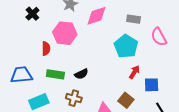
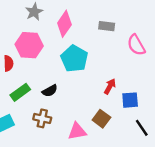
pink diamond: (96, 16) -> (64, 24), turned -35
cyan pentagon: (126, 46) -> (74, 59), moved
green rectangle: (55, 74) -> (20, 92), turned -42

